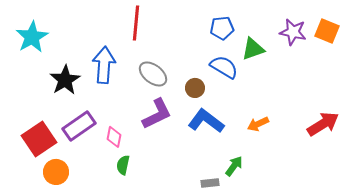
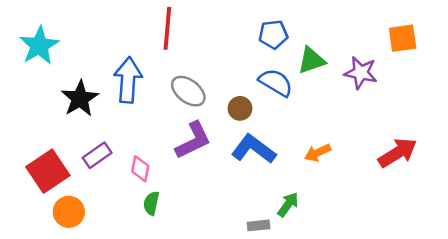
orange square: (327, 31) -> (403, 38), turned -30
purple star: (293, 32) -> (361, 73), moved
purple rectangle: (79, 126) -> (97, 155), size x0.7

